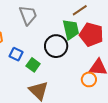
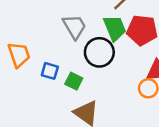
gray trapezoid: (28, 15) -> (74, 27), moved

